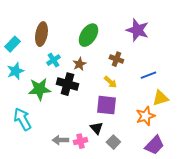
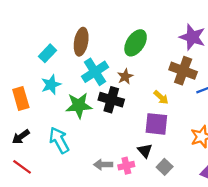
brown cross: (116, 59) -> (183, 71), moved, size x1.6
cyan cross: (53, 60) -> (95, 72), size x1.6

